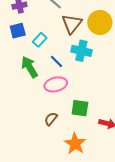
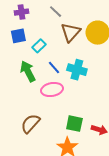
cyan cross: (81, 51) -> (77, 70), moved
green square: (80, 108) -> (74, 124), moved
brown semicircle: (51, 119) -> (30, 124), moved, size x1.5

